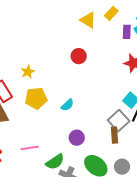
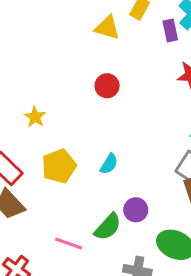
yellow star: (28, 72) -> (35, 117), moved
pink line: (30, 148) -> (69, 244), turned 42
green semicircle: (55, 162) -> (108, 227), moved

